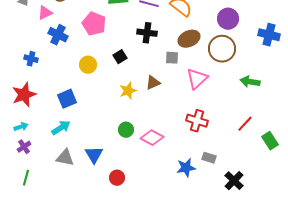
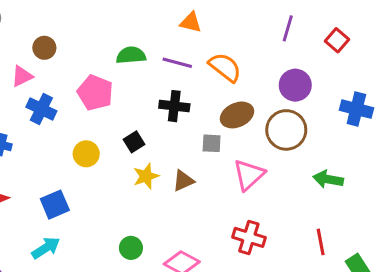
yellow star: (128, 91) -> (146, 176), moved
red line: (245, 124) -> (321, 242), turned -54
green circle: (126, 130) -> (131, 248), moved

